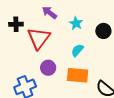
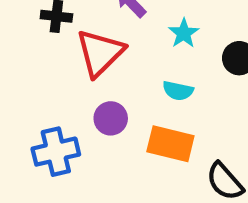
cyan semicircle: (77, 50) -> (178, 91), turned -128

